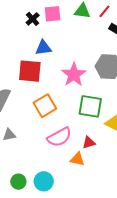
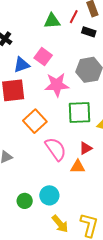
pink square: (53, 14) -> (43, 57), moved, turned -36
pink star: (74, 75) -> (57, 85), turned -30
pink semicircle: (59, 137) -> (56, 149), turned -85

